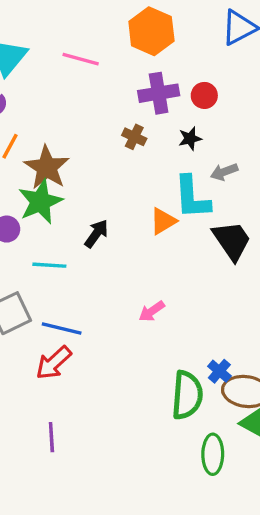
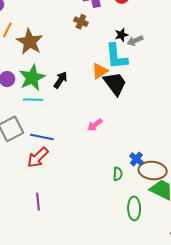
black star: (190, 139) -> (121, 35), moved
green star: (40, 202) -> (32, 78), moved
black trapezoid: (232, 241) -> (115, 84), moved
green semicircle: (187, 395) -> (118, 174), size x0.5

